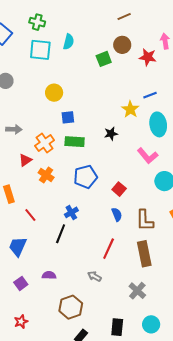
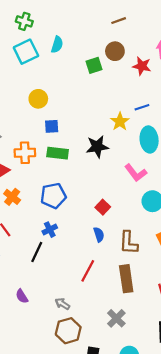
cyan square: (40, 50) -> (26, 52), turned -35
black star: (111, 134) -> (97, 147), size x1.5
orange cross: (45, 143) -> (25, 153), turned 30
orange cross: (46, 175) -> (12, 197), moved
blue pentagon: (85, 177) -> (53, 196), moved
purple semicircle: (49, 275) -> (22, 296), turned -128
gray arrow: (94, 276) -> (62, 304), moved
brown hexagon: (71, 307) -> (68, 331), moved

